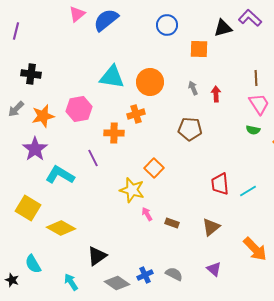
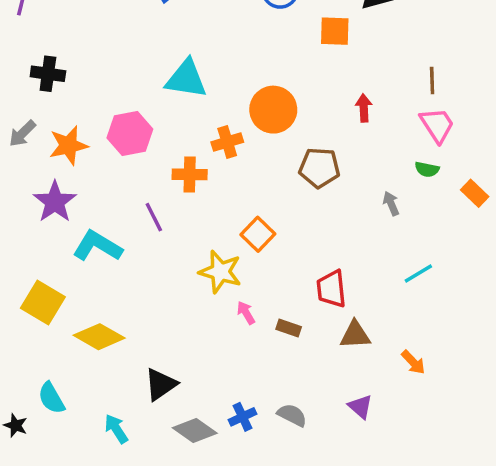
orange circle: (150, 82) -> (273, 110), moved
gray arrow: (193, 88) -> (391, 203), moved
red trapezoid: (220, 184) -> (331, 289), moved
brown triangle: (211, 227) -> (355, 335), turned 36
orange arrow: (255, 249) -> (413, 362), moved, size x0.6

